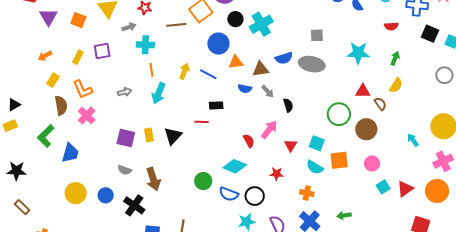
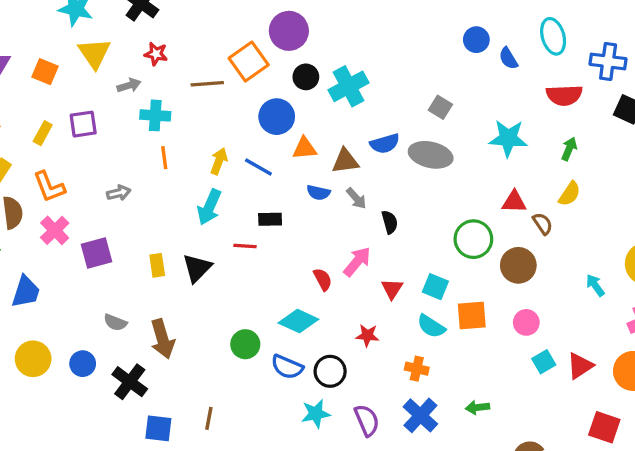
red semicircle: (391, 26) -> (564, 95), size x1.5
gray square: (317, 35) -> (440, 107), turned 32
cyan arrow: (159, 93) -> (209, 207), moved
purple square: (126, 138) -> (96, 253), moved, turned -30

